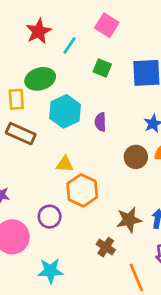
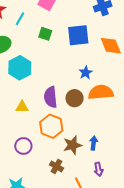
purple semicircle: (100, 122) -> (51, 97), moved, size x1.5
orange hexagon: (82, 190) -> (51, 126), moved
purple circle: (50, 217) -> (23, 146), moved

